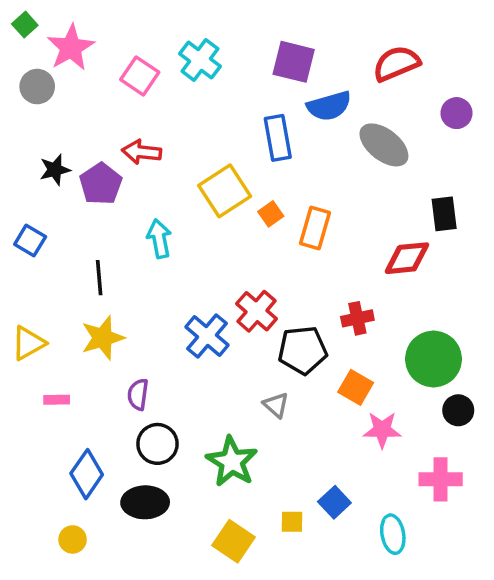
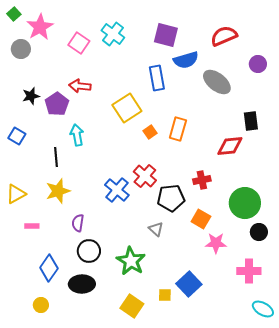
orange square: (271, 214) -> (150, 132), moved
cyan arrow: (159, 239) -> (77, 135), moved
blue square: (334, 502) -> (189, 284), size x1.4
cyan ellipse: (393, 534) -> (263, 309), moved, turned -50

